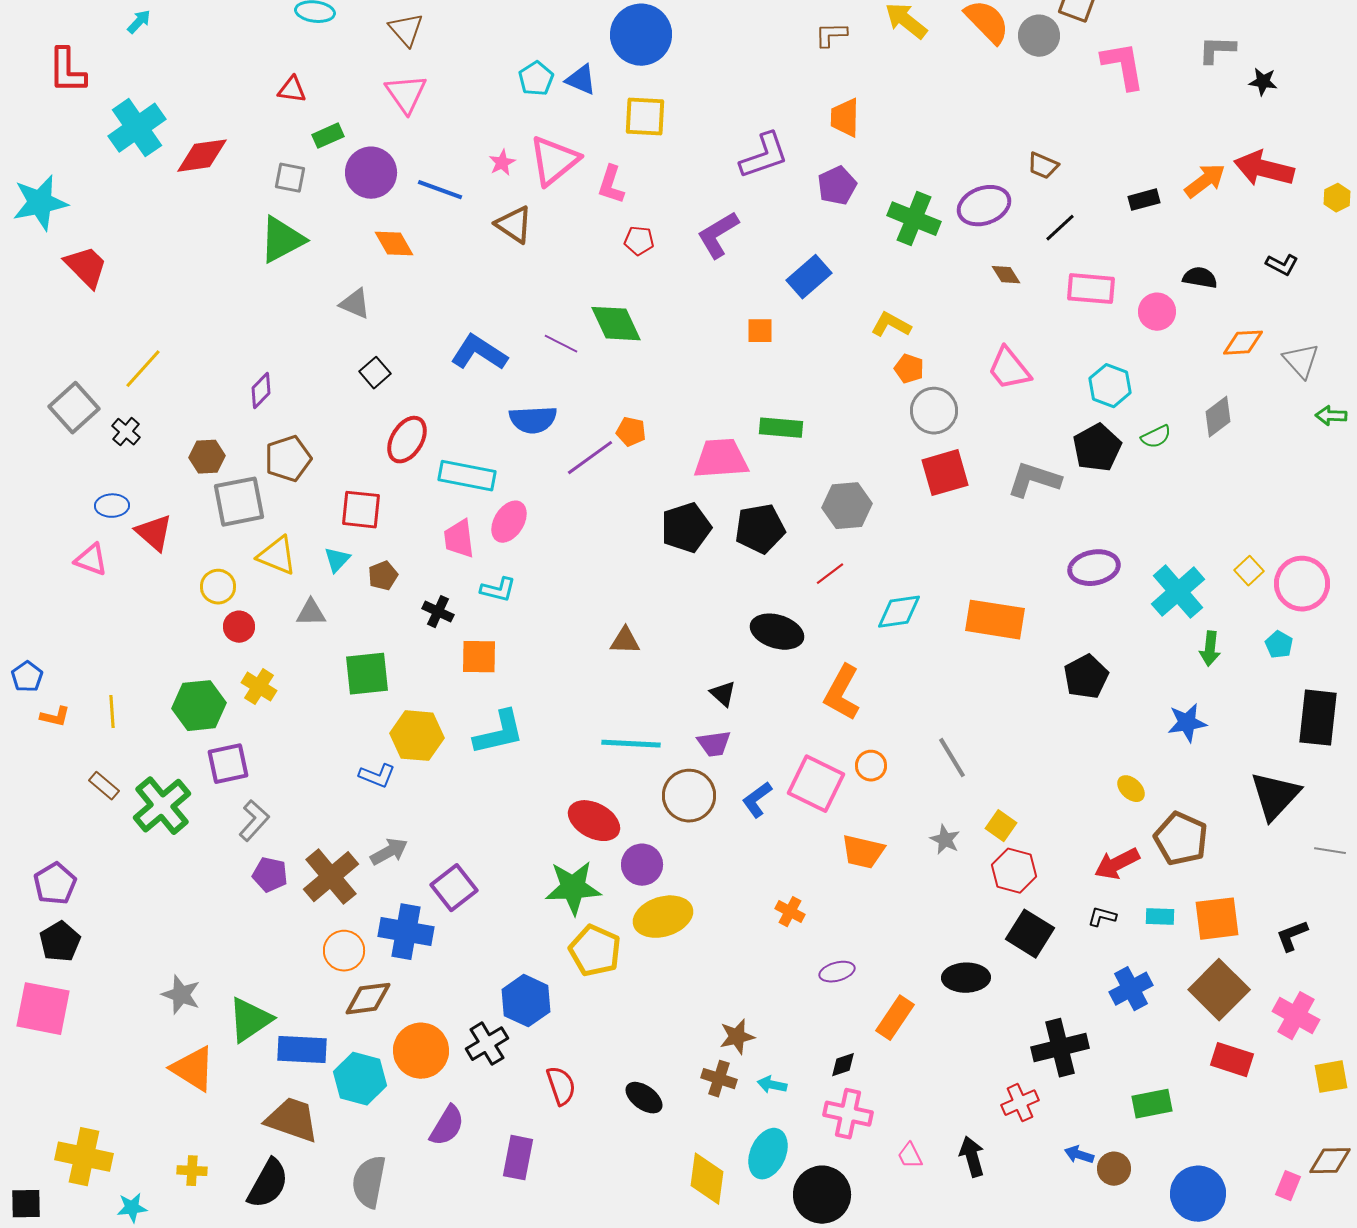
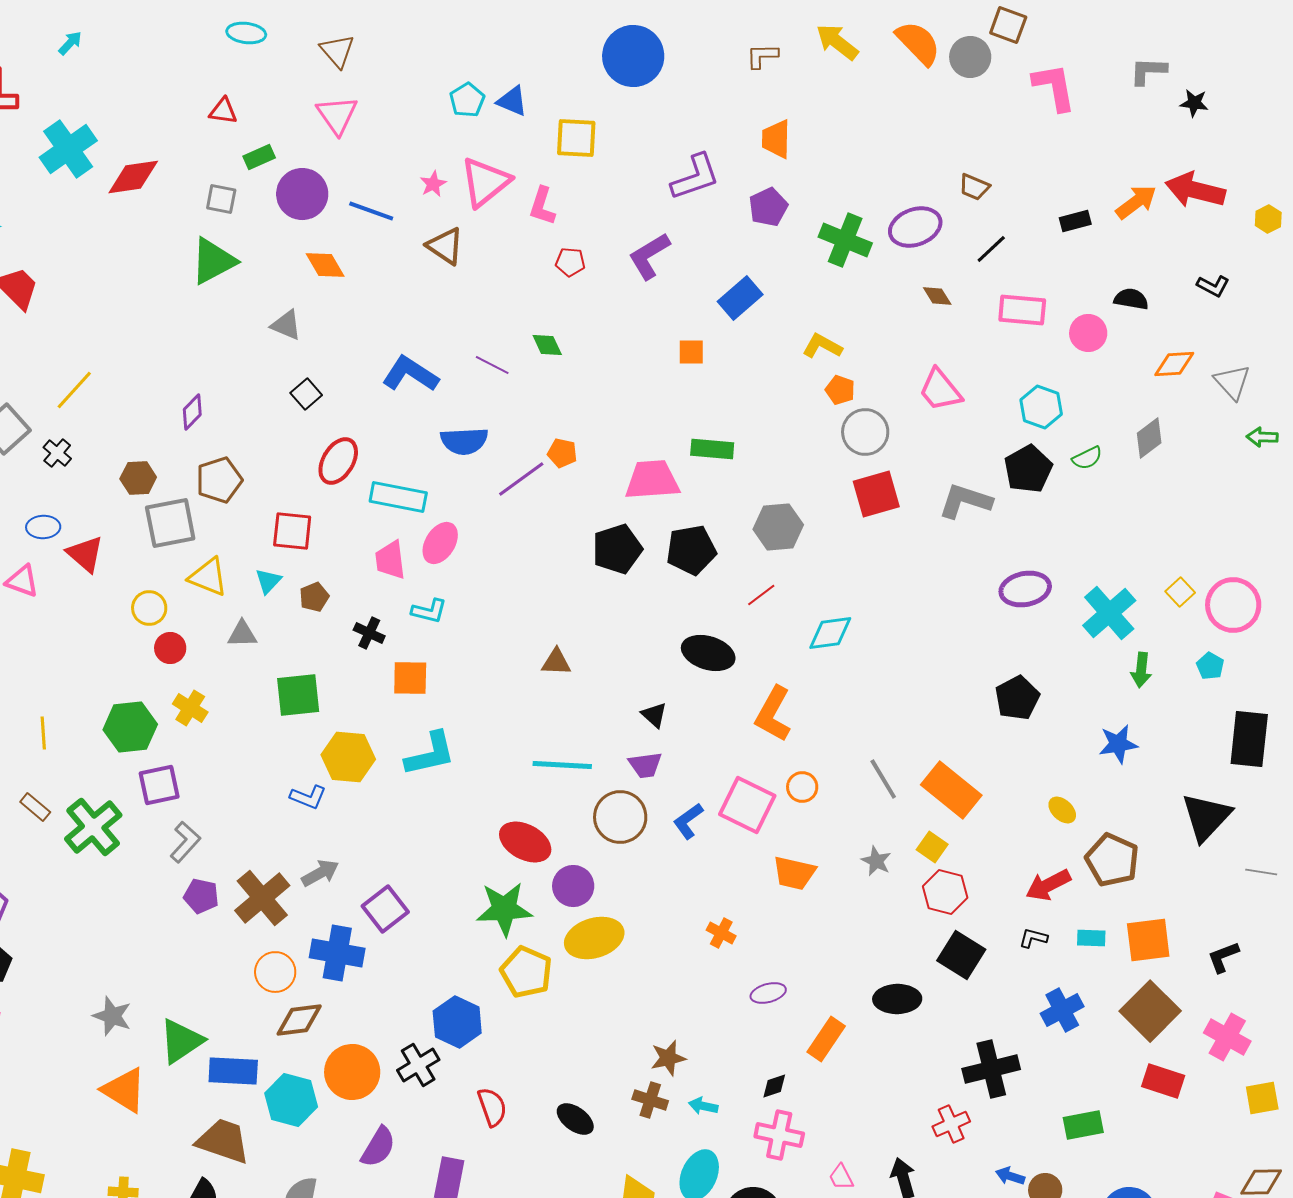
blue circle: (641, 35) -> (633, 56), moved
green diamond: (616, 324) -> (547, 345), size x0.6
orange rectangle: (995, 620) -> (951, 790), moved, turned 30

